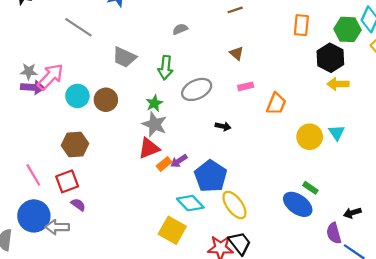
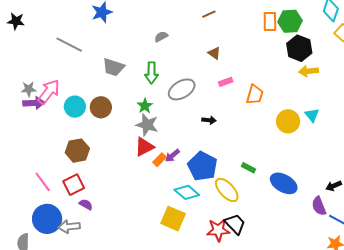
green hexagon: (348, 29) -> (290, 21), moved
green rectangle: (310, 188) -> (249, 168), moved

